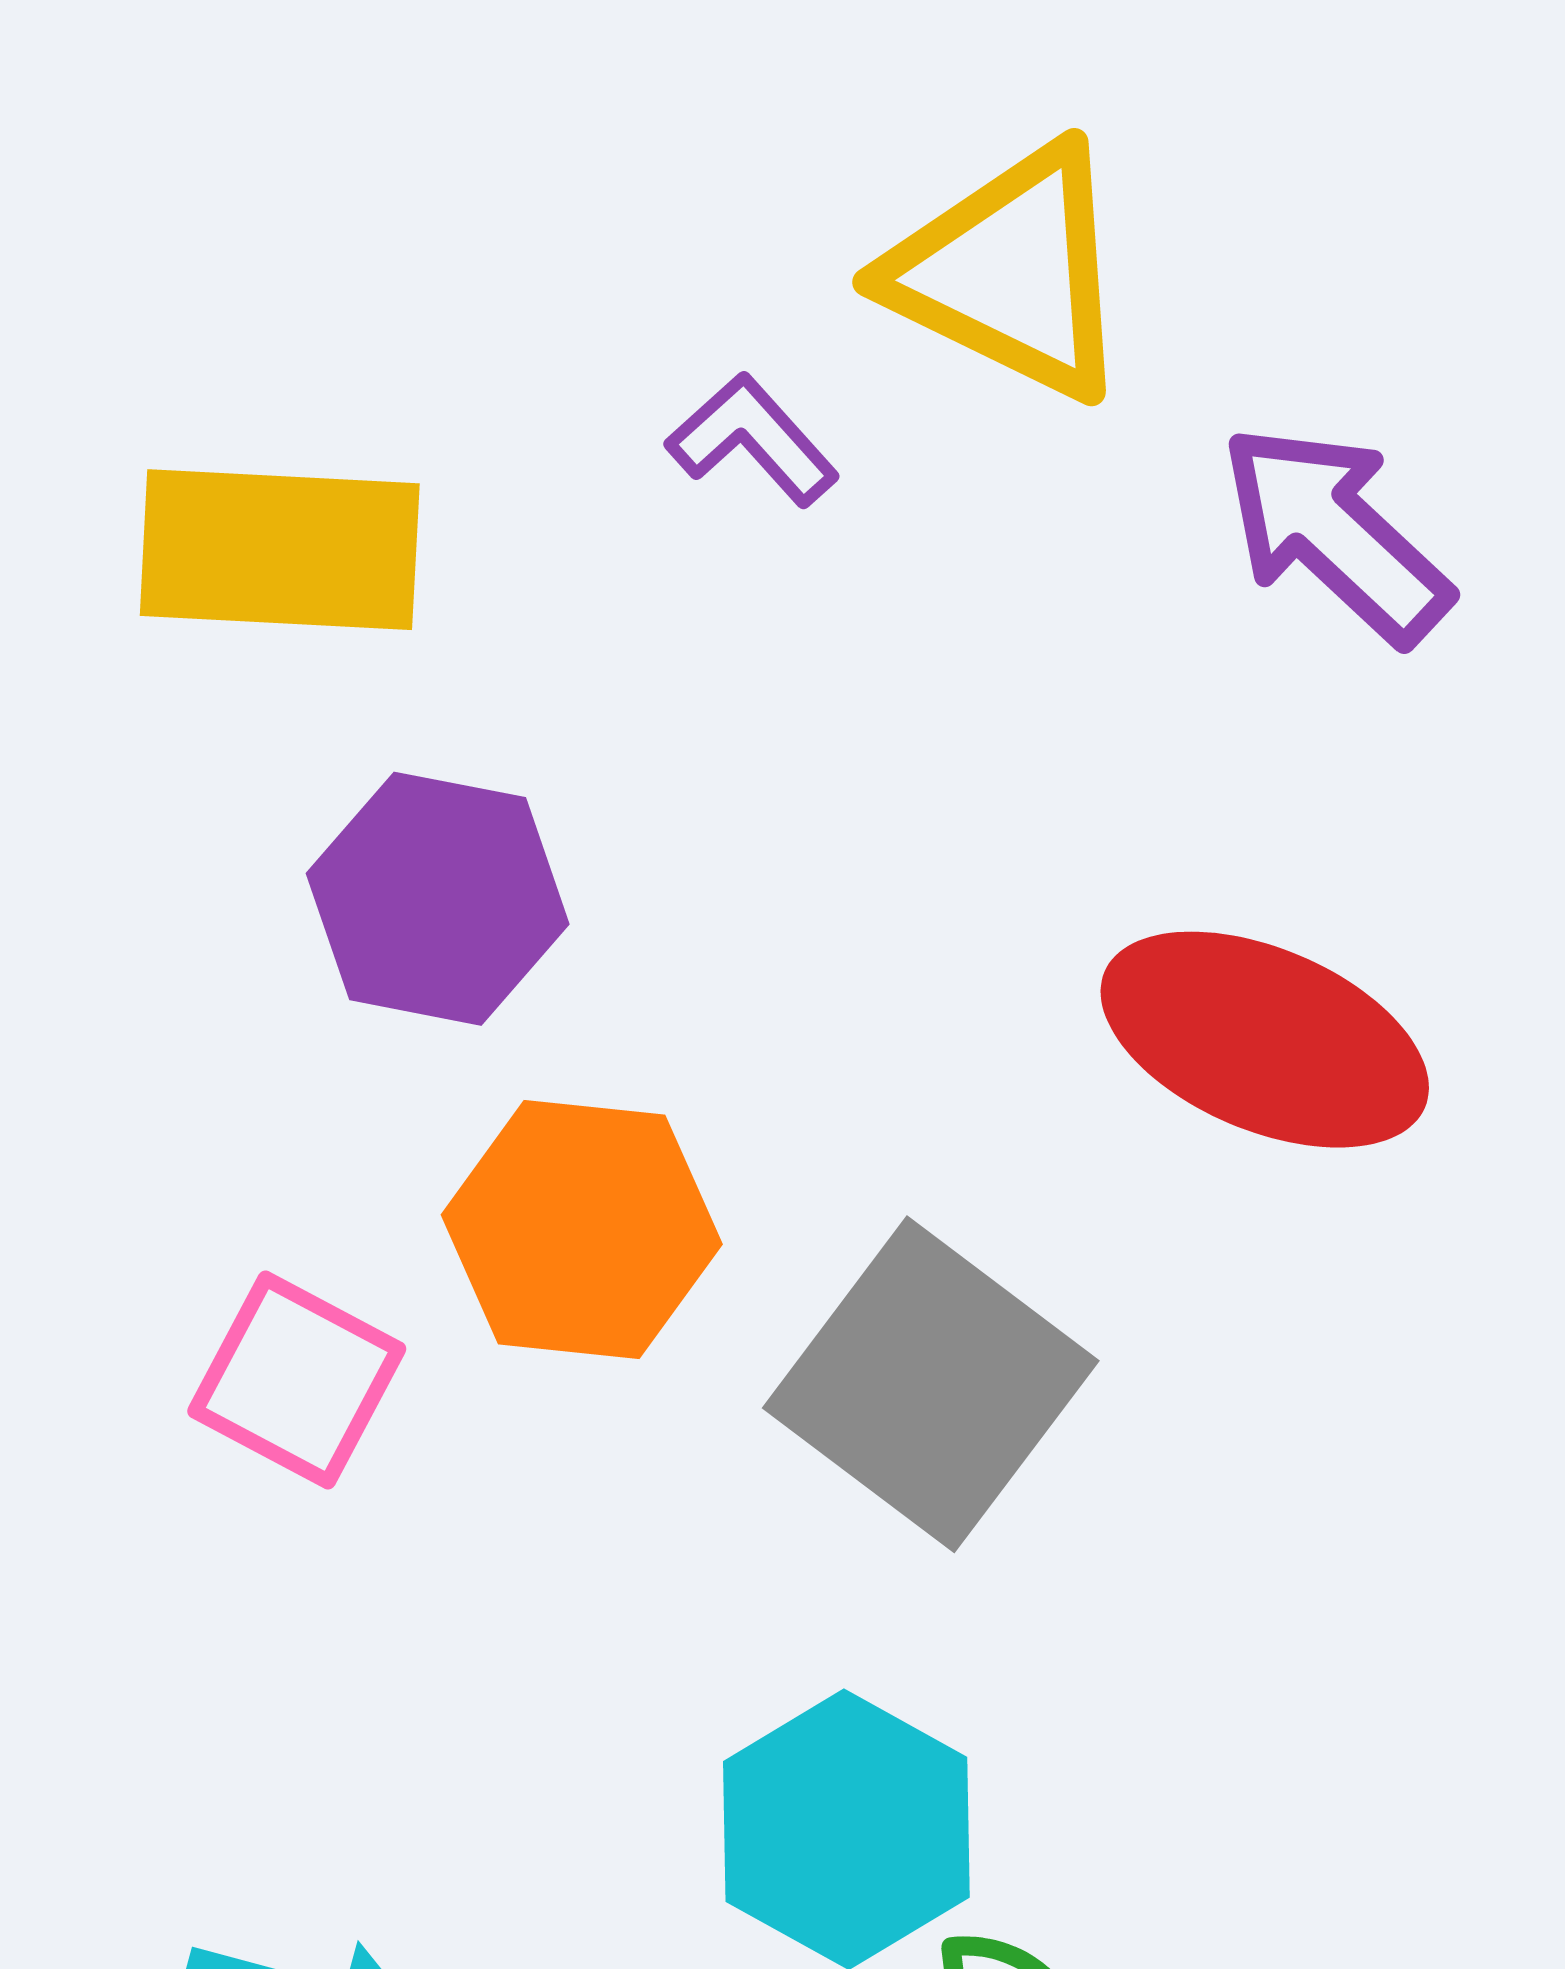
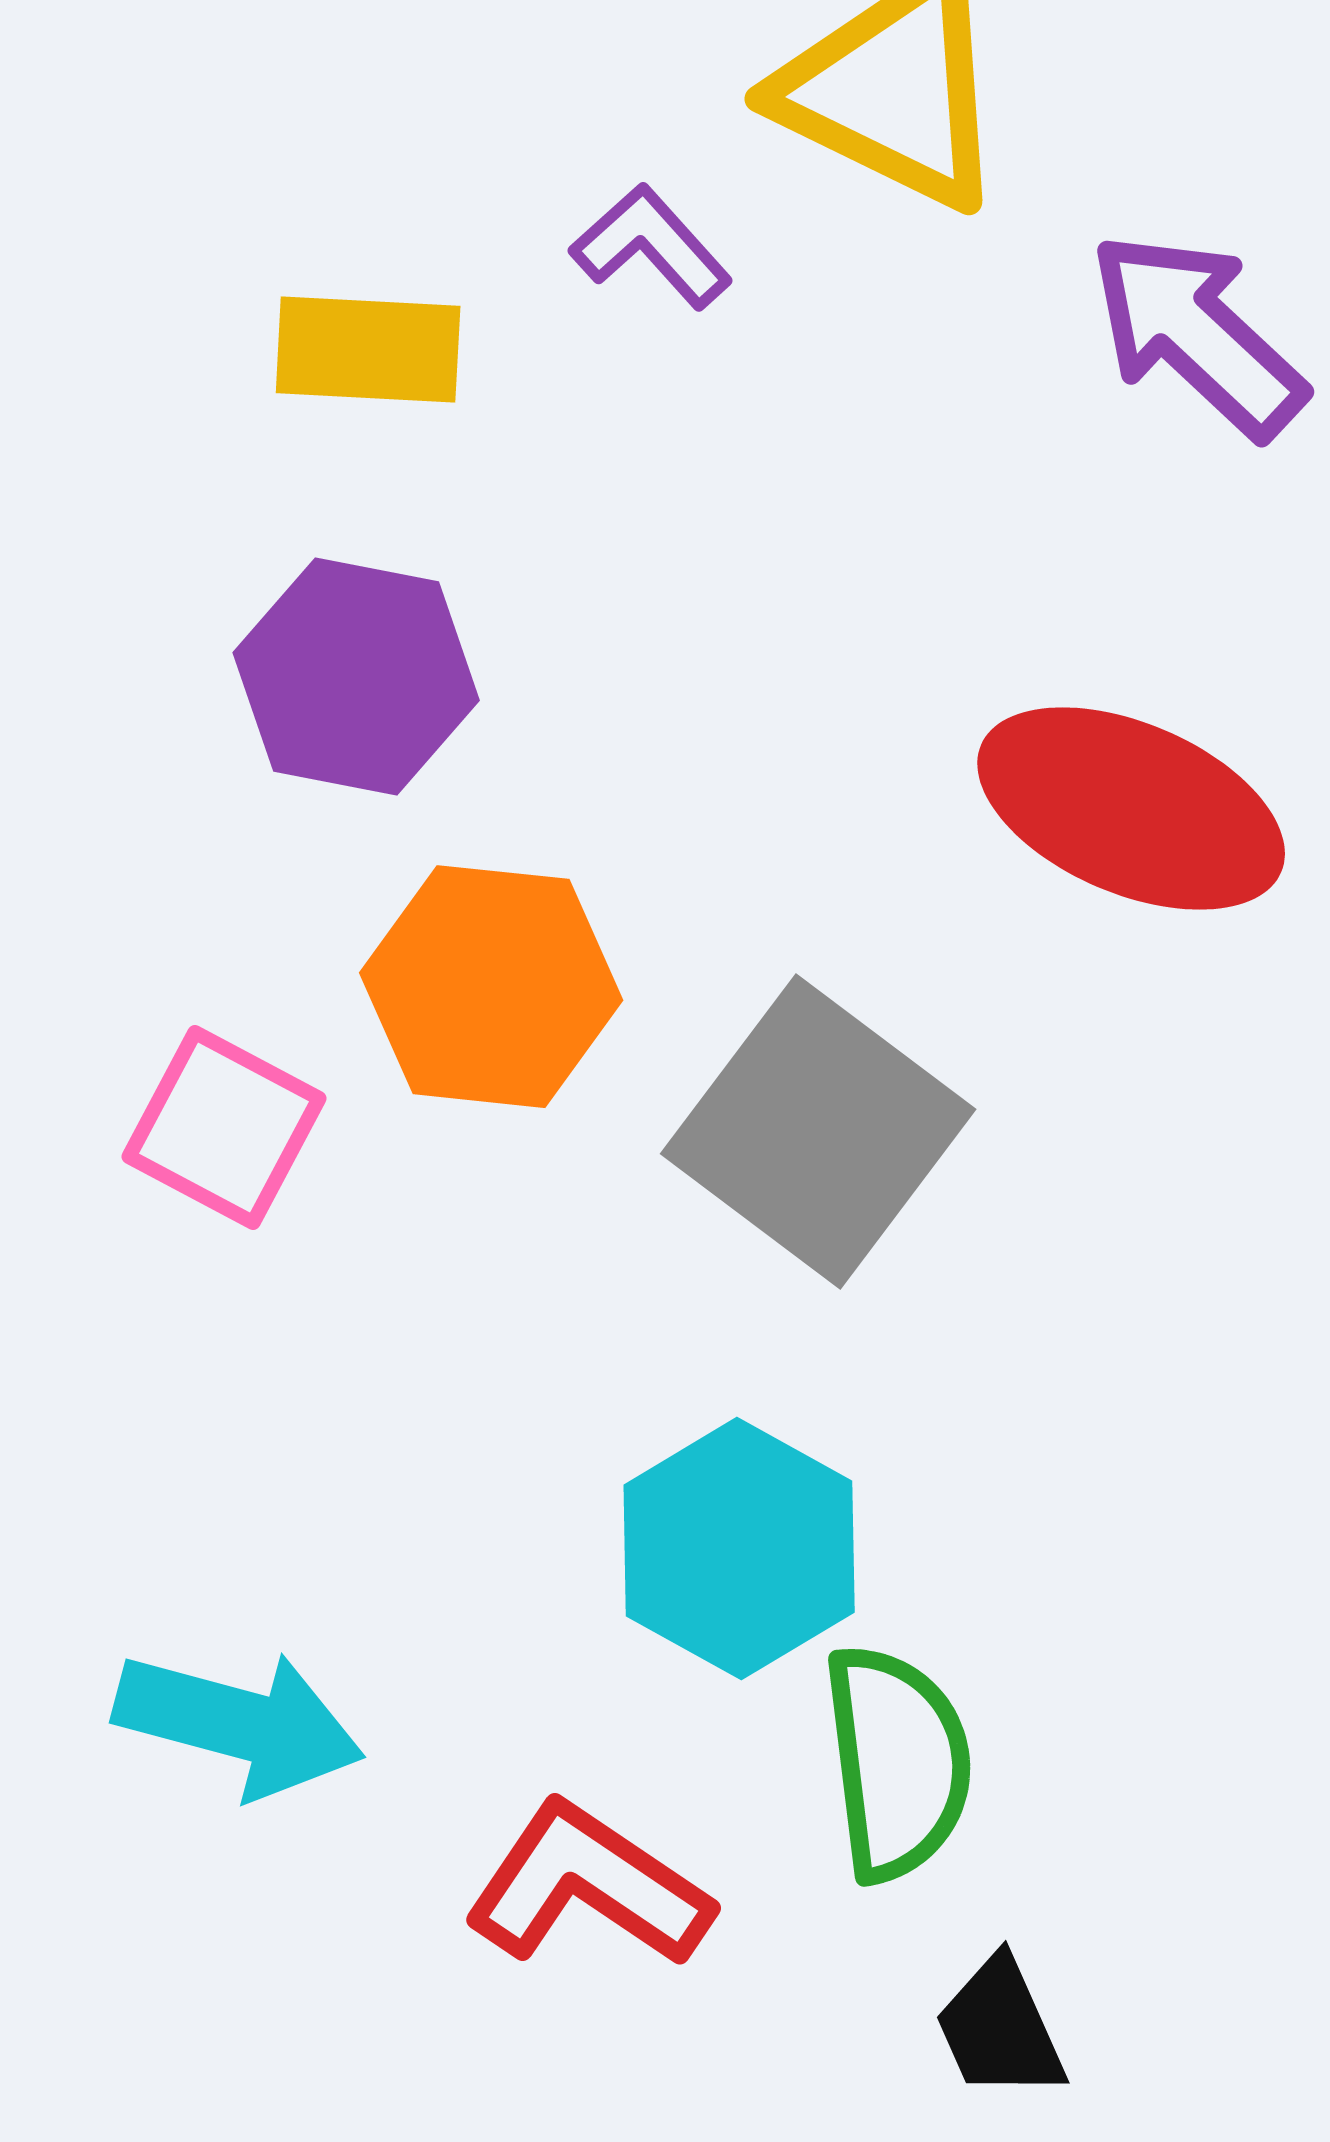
yellow rectangle: (280, 550) -> (368, 350), moved, size x0.7

